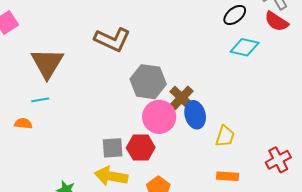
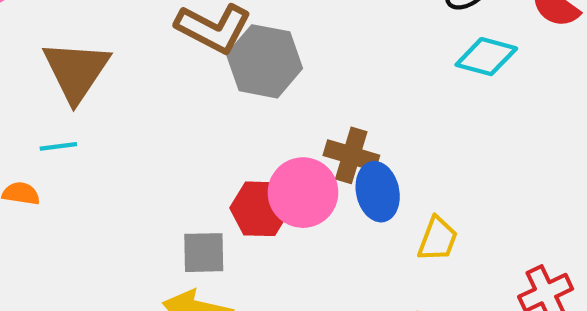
gray hexagon: (148, 82) -> (265, 61), moved
brown cross: (182, 98) -> (351, 155), turned -30
red hexagon: (141, 148) -> (260, 209), moved

